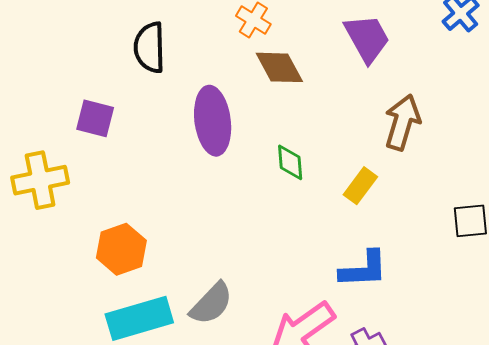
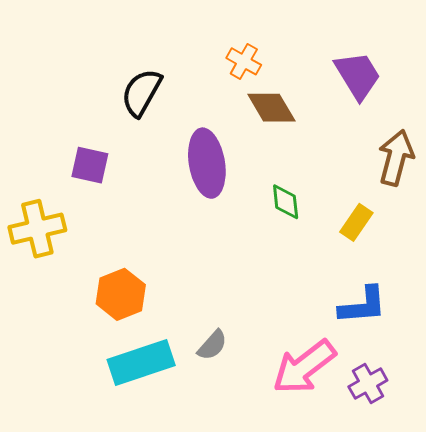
black semicircle: (150, 47) -> (142, 93), turned 33
gray semicircle: (211, 304) -> (212, 345), size x0.7

